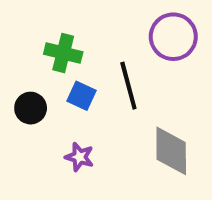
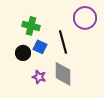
black circle: (31, 108) -> (23, 53), moved
gray diamond: (171, 151) -> (63, 74), moved

